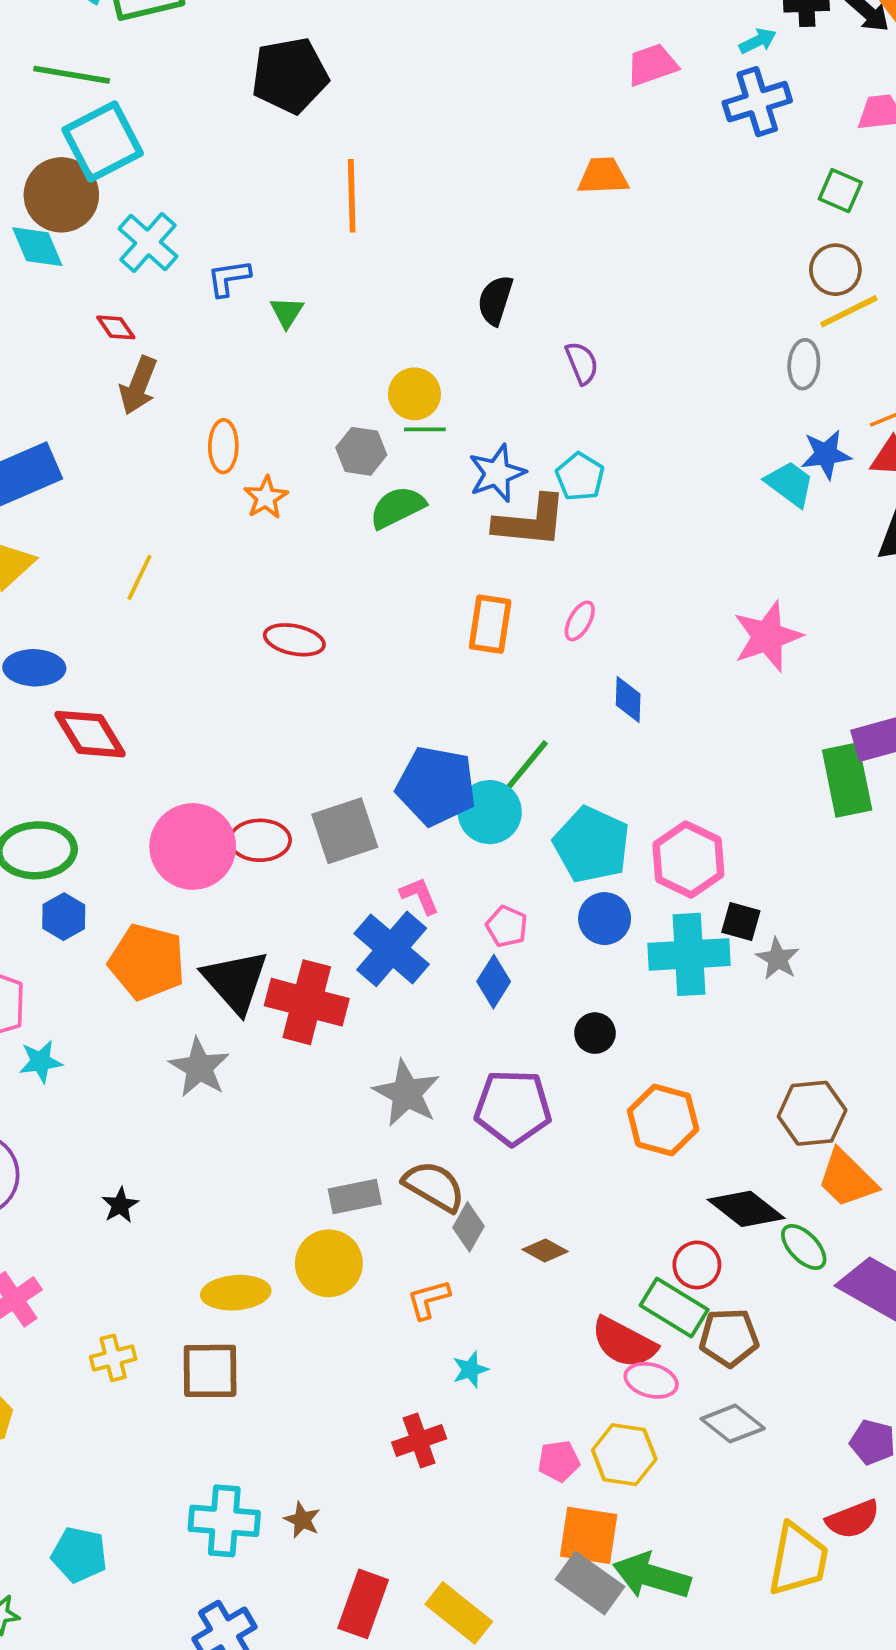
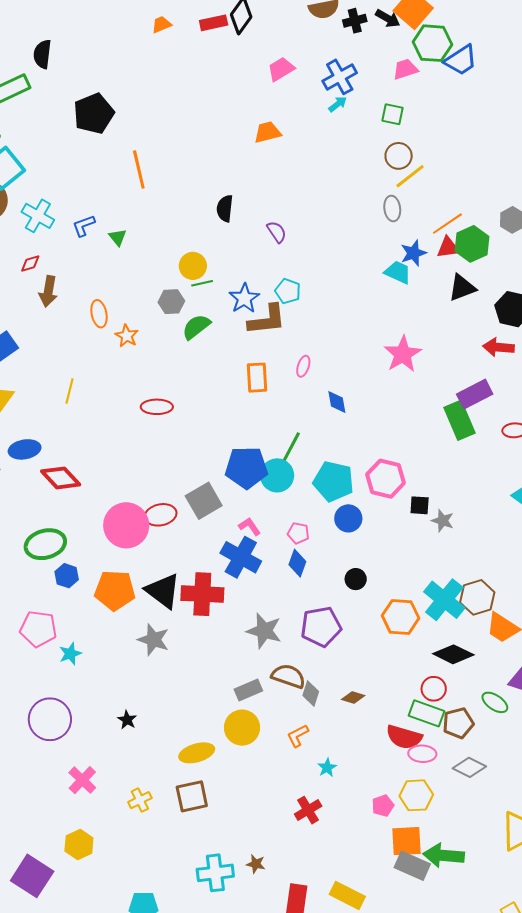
cyan arrow: (758, 41) -> (338, 104), moved
red diamond: (116, 327) -> (30, 264), turned -60
cyan cross: (689, 954) -> (444, 600), moved, turned -36
green ellipse: (804, 1247) -> (495, 702), moved

